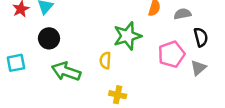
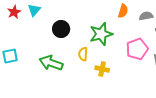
black circle: (49, 38) -> (61, 29), moved
yellow cross: (118, 95) -> (102, 69), moved

